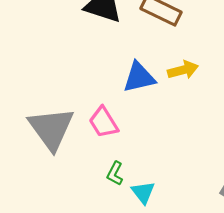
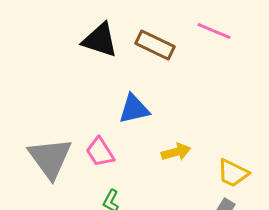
yellow arrow: (183, 70) -> (176, 152), moved

